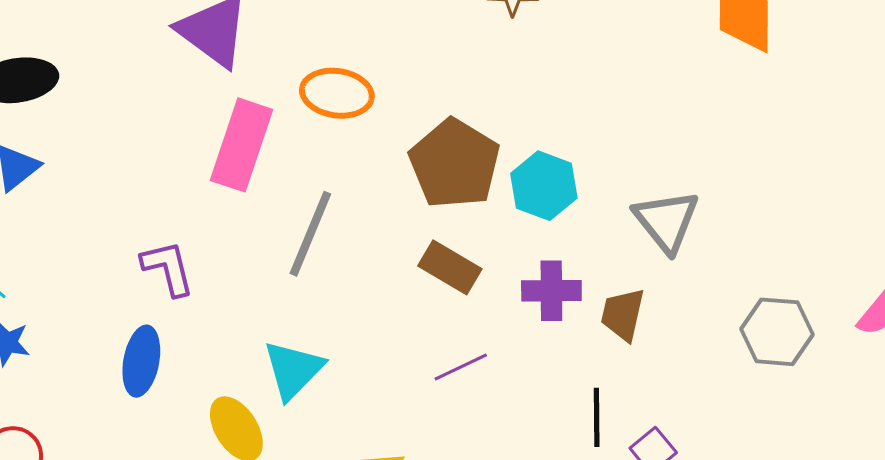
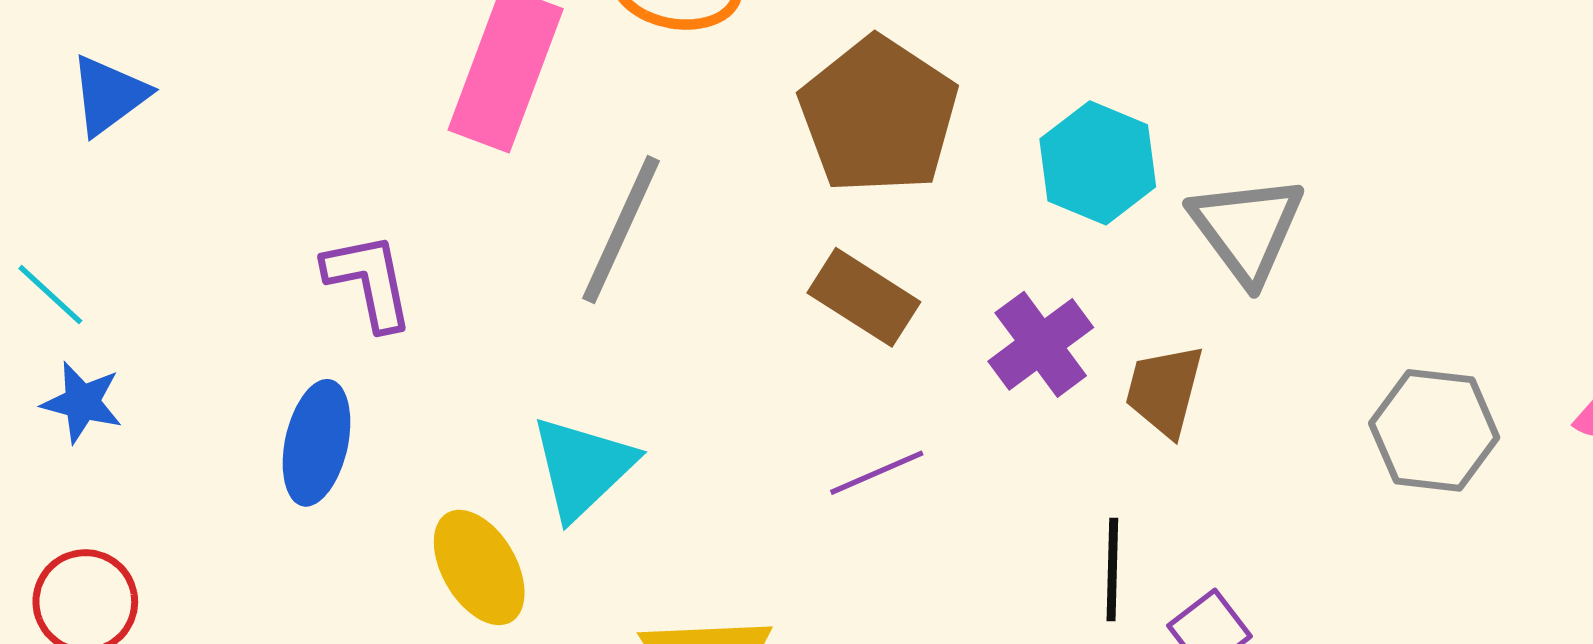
cyan hexagon: (544, 186) -> (1098, 163), moved
purple cross: (551, 291) -> (1041, 344), turned -38

